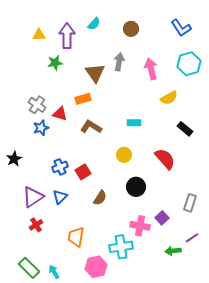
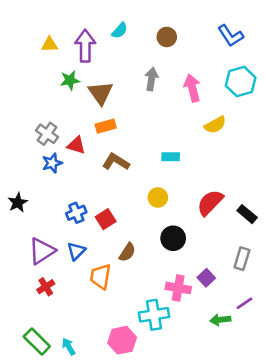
brown triangle: (95, 73) -> (101, 93), moved
black rectangle: (185, 129) -> (247, 214), moved
red semicircle: (165, 159) -> (210, 203), turned -95
orange trapezoid: (76, 237) -> (101, 276), moved

